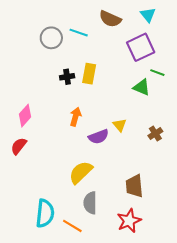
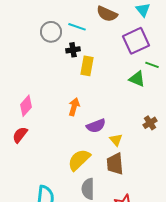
black cross: (67, 77) -> (73, 50), moved
yellow triangle: (120, 125) -> (116, 140), moved
brown trapezoid: (134, 186) -> (115, 164), moved

